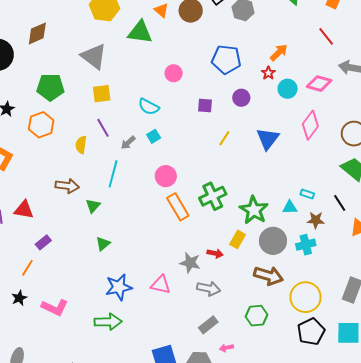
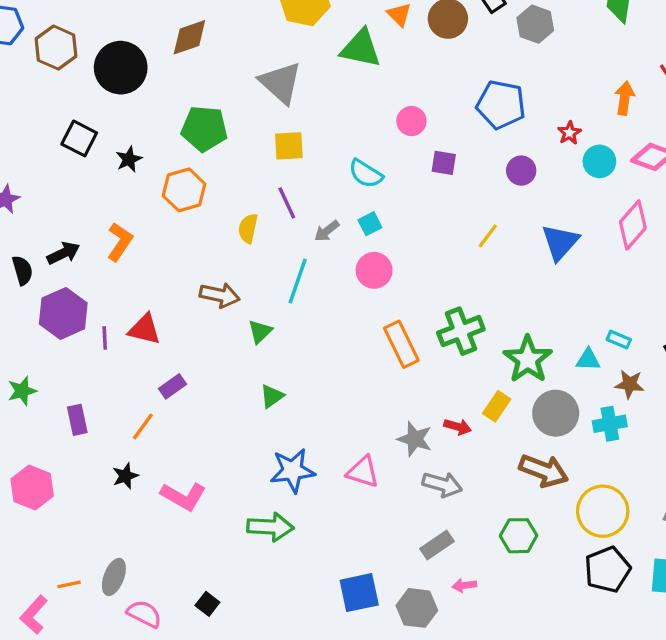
orange arrow: (279, 53) -> (625, 98), moved, turned -42
purple square: (205, 105) -> (444, 163), moved
pink circle: (166, 176) -> (374, 270), moved

